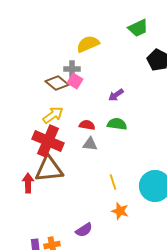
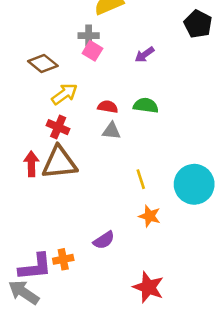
brown diamond: (57, 83) -> (43, 63), moved
purple arrow: (116, 95) -> (145, 55), moved
red cross: (48, 141) -> (58, 127), size x0.6
red arrow: (28, 183) -> (31, 164), moved

